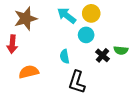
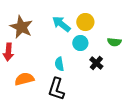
brown star: (26, 19) -> (21, 27), turned -30
green semicircle: (121, 50) -> (114, 42), moved
black L-shape: (77, 82) -> (56, 89), moved

